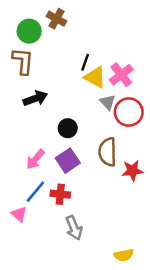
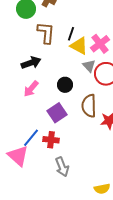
brown L-shape: (23, 61) -> (46, 33), moved
black circle: (68, 128) -> (65, 85), moved
pink arrow: (35, 159) -> (31, 89), moved
pink triangle: (19, 214) -> (18, 156), size x1.6

